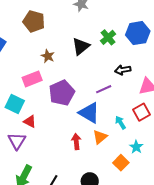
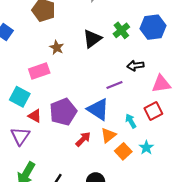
purple pentagon: (62, 93) -> (63, 112), moved
red arrow: (76, 141) -> (83, 139), turned 49
orange square: (121, 163) -> (123, 151), moved

